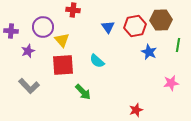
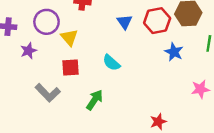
red square: (63, 65) -> (71, 68), size x0.7
gray L-shape: (29, 86) -> (48, 93), moved
green arrow: (83, 92) -> (95, 100), turned -102

